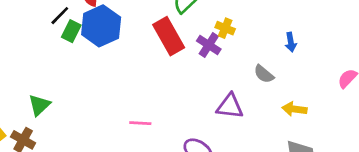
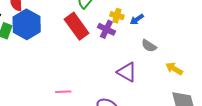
blue arrow: (291, 42) -> (137, 19), moved, turned 72
purple triangle: (230, 106) -> (127, 72), turned 30
yellow arrow: (294, 109) -> (174, 69), turned 30

